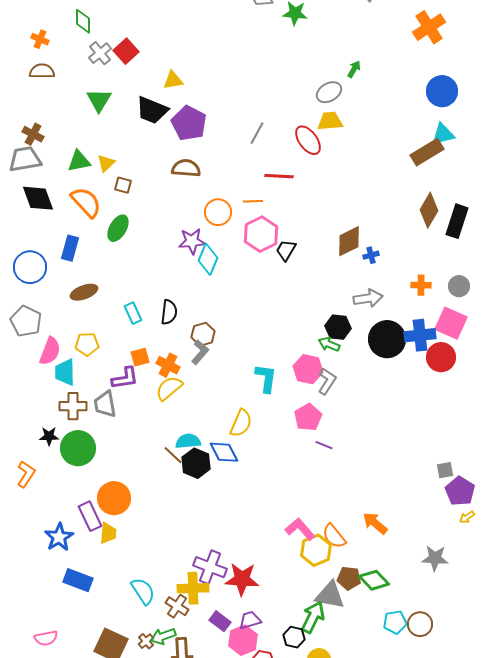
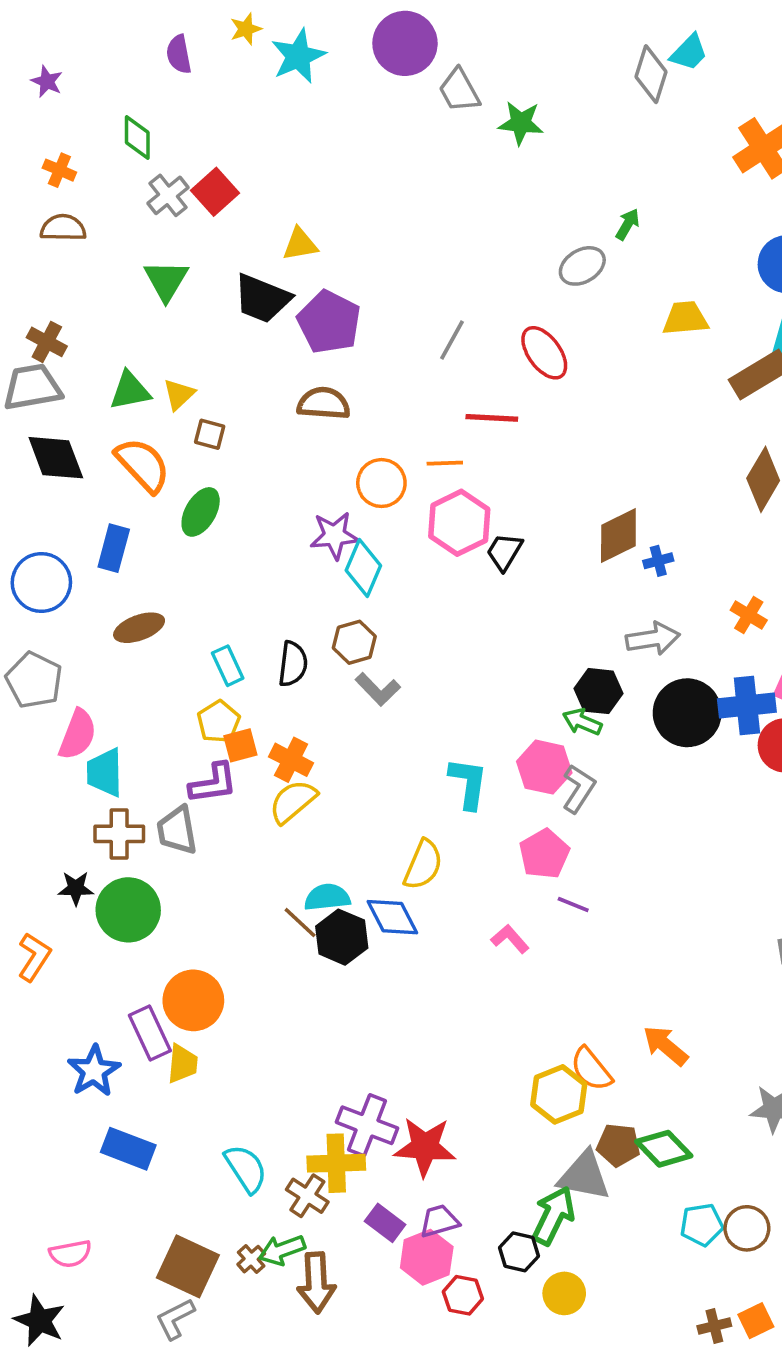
yellow trapezoid: (330, 121) -> (685, 318), moved
orange cross: (421, 285) -> (749, 615), turned 30
brown hexagon: (203, 334) -> (354, 642), moved
yellow pentagon: (87, 344) -> (219, 722), moved, turned -30
gray L-shape: (200, 352) -> (378, 689), moved, turned 95
pink L-shape: (300, 529) -> (510, 939), moved, size x0.7

